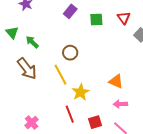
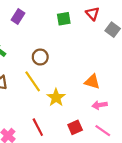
purple rectangle: (70, 11) -> (18, 17), moved
red line: (70, 114) -> (38, 127), moved

